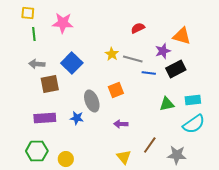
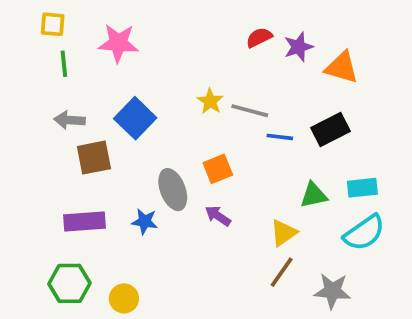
red semicircle: (138, 28) -> (259, 37), moved
purple star: (163, 51) -> (299, 47), moved
purple arrow: (121, 124) -> (218, 216), moved, turned 32
yellow triangle: (124, 157) -> (284, 233), moved, turned 35

